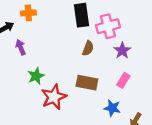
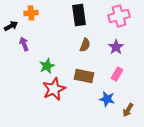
pink cross: (108, 26) -> (119, 16), moved
green star: (36, 76) -> (47, 66), moved

